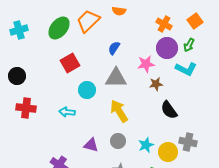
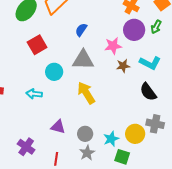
cyan L-shape: (186, 69) -> (150, 63), moved
black semicircle: (169, 110) -> (148, 92), moved
gray circle: (118, 141) -> (85, 134), moved
cyan star: (146, 145) -> (111, 139), moved

